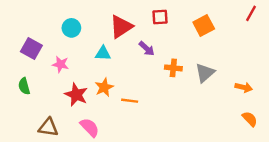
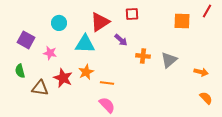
orange square: (204, 25) -> (182, 21), moved, turned 30
cyan triangle: (103, 53) -> (85, 44), size x1.5
brown triangle: (48, 127) -> (40, 88), moved
pink semicircle: (90, 127) -> (107, 105), moved

